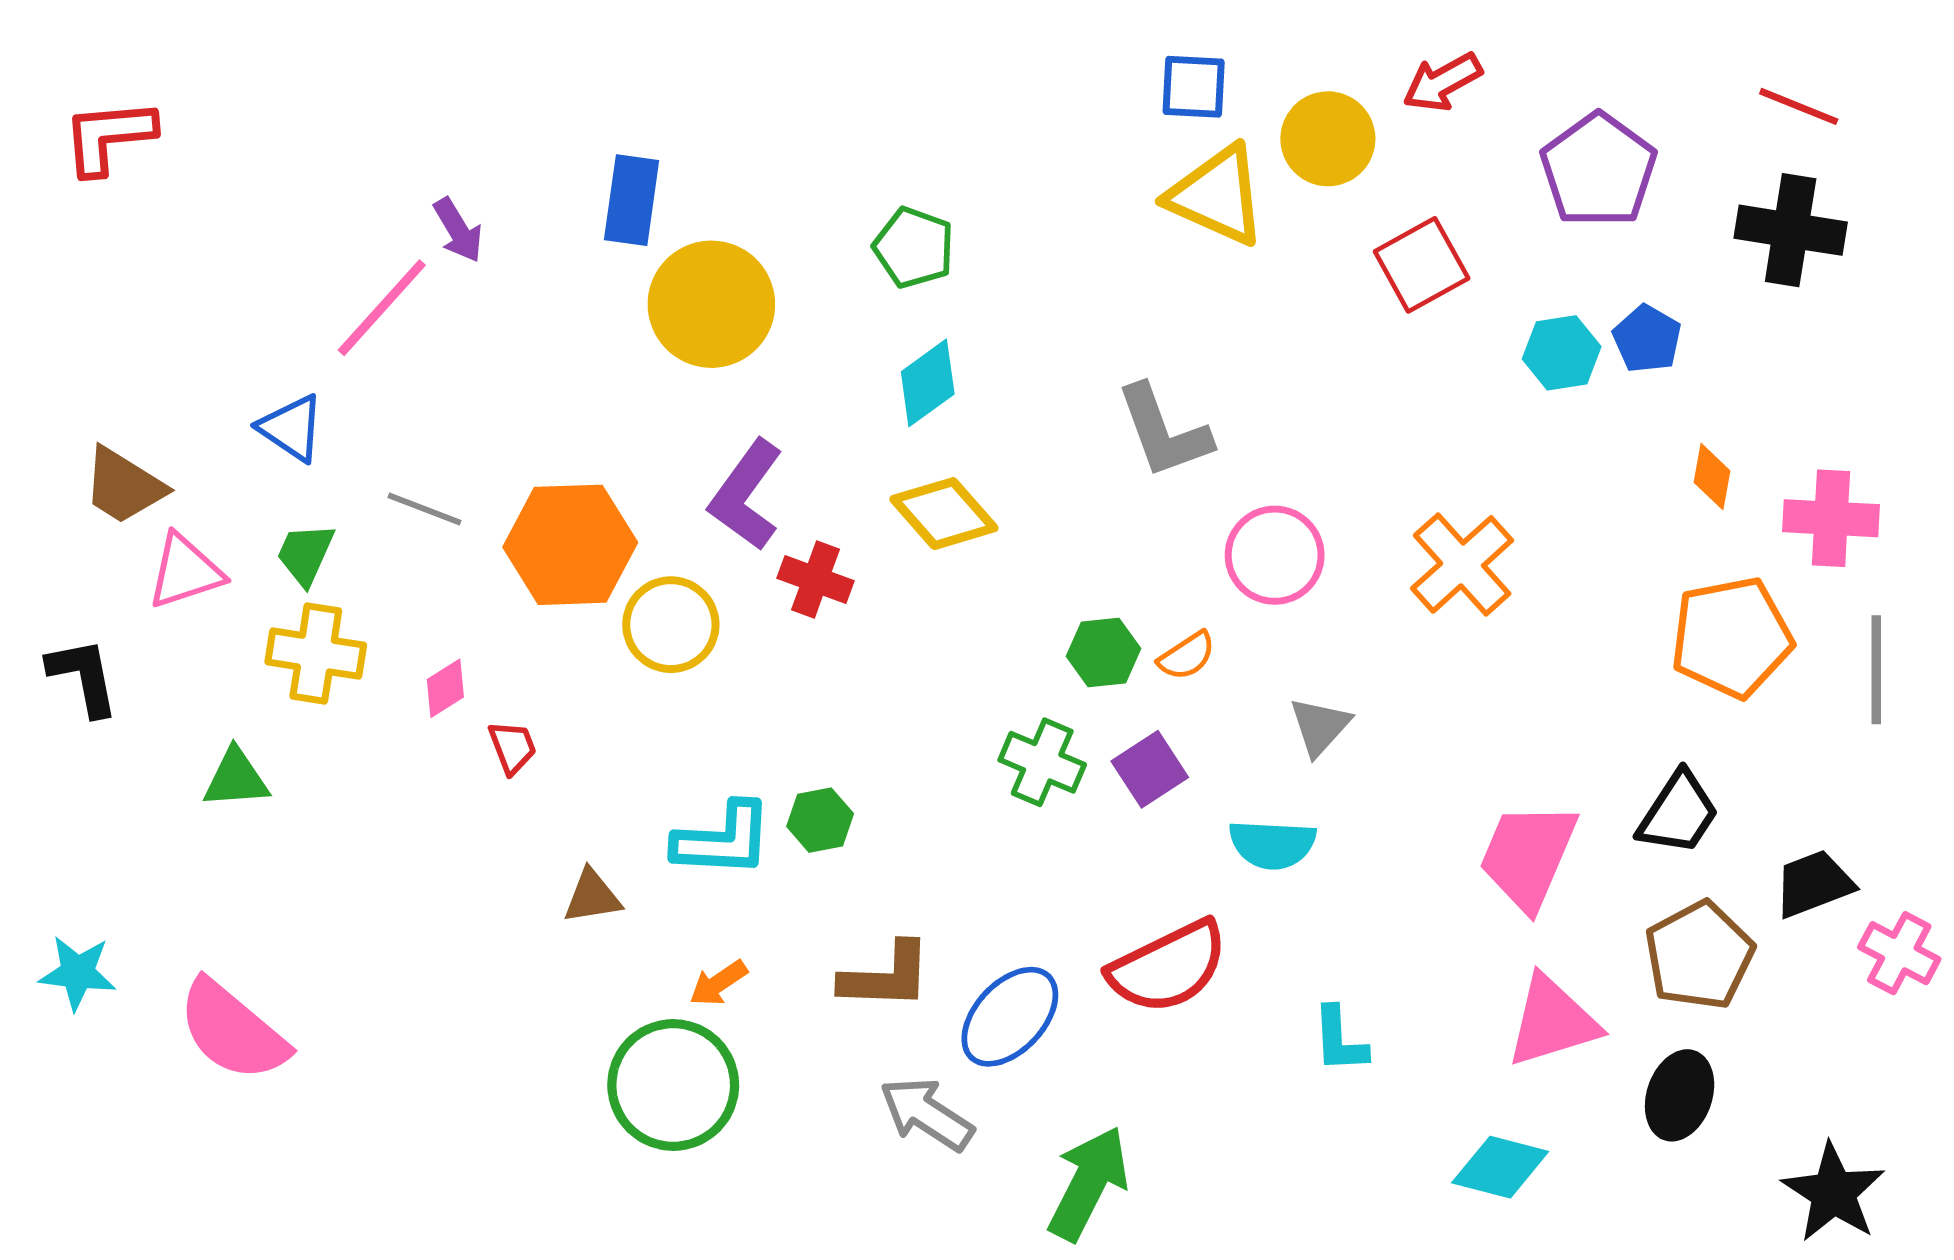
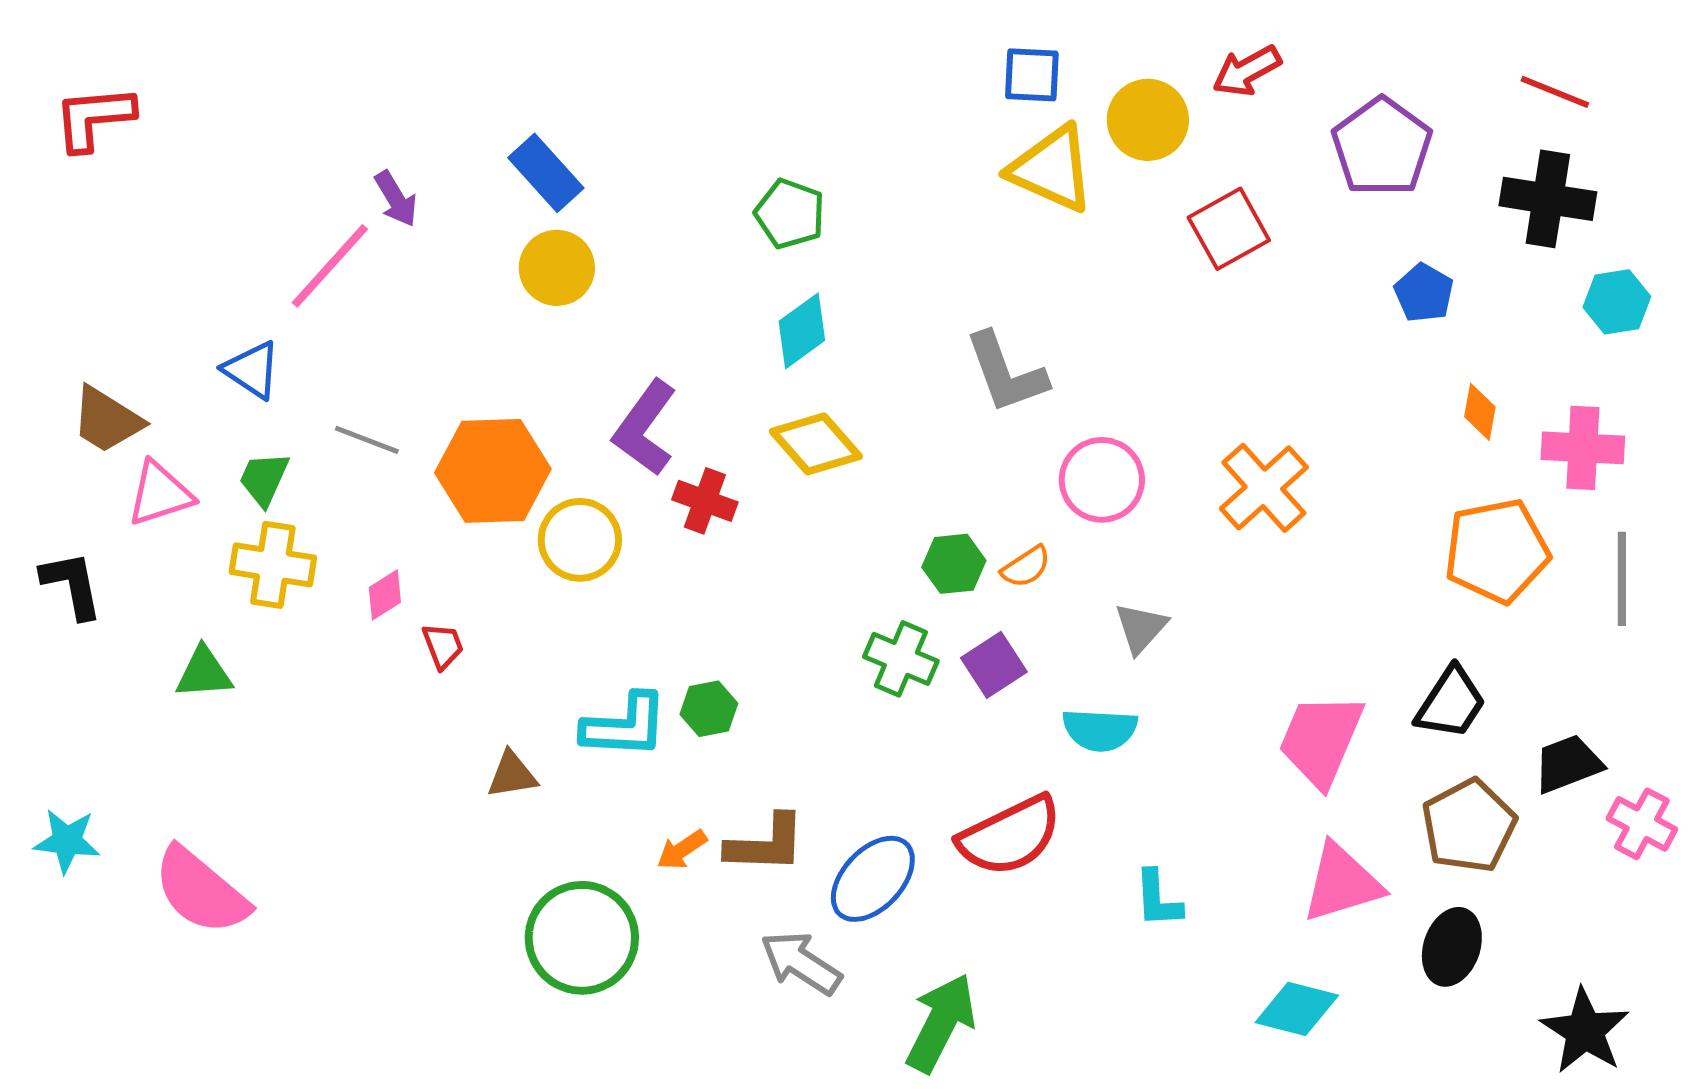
blue rectangle: (632, 200) -> (546, 173), turned -50
yellow circle: (711, 304) -> (557, 268), moved, size x0.7
cyan hexagon: (1562, 353) -> (1617, 302), moved
orange arrow: (718, 983) -> (682, 850), moved

